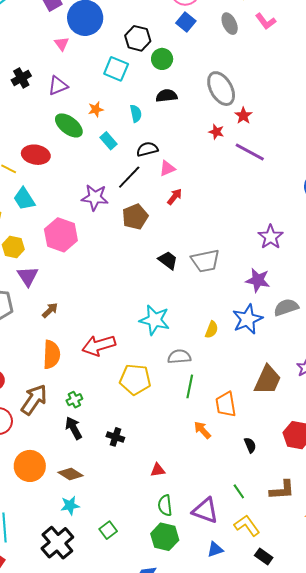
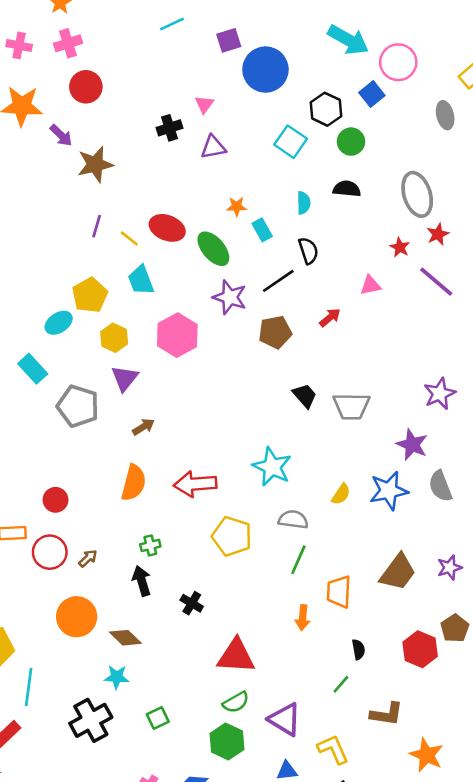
blue square: (186, 22) -> (372, 94), moved
pink triangle: (62, 44) -> (204, 104), moved
orange star: (96, 109) -> (237, 206), moved
green ellipse: (69, 125) -> (213, 249), moved
black semicircle: (147, 149) -> (308, 251), turned 75
pink triangle: (167, 168) -> (370, 285), moved
gray semicircle: (286, 307) -> (440, 486), turned -105
brown arrow: (34, 400) -> (88, 558), moved, size x0.5
orange arrow: (202, 430) -> (303, 618), turned -144
red triangle: (158, 470) -> (236, 656), size x2.0
green line: (239, 491) -> (341, 684), moved, turned 63
green semicircle: (165, 505) -> (236, 702), turned -125

